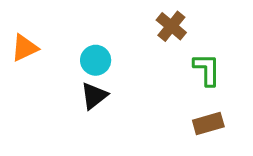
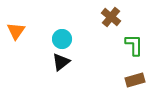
orange triangle: (25, 48) -> (16, 31), turned -30

